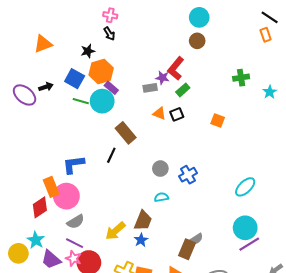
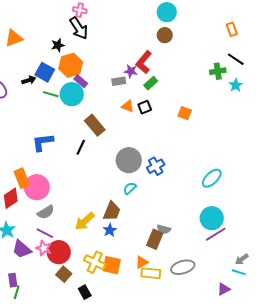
black line: (270, 17) -> (236, 59), moved
black arrow: (109, 34) -> (79, 28), size x1.6
green cross: (241, 78) -> (218, 71), moved
black arrow: (46, 87) -> (29, 80), moved
blue L-shape: (74, 164) -> (43, 142), moved
gray circle: (160, 169) -> (129, 160), size x1.6
cyan semicircle: (161, 197) -> (130, 188), turned -32
gray semicircle: (196, 239) -> (164, 229), turned 48

